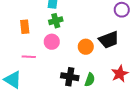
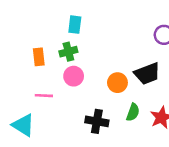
green cross: (56, 21) -> (68, 52), moved
green semicircle: (90, 80) -> (133, 112), moved

